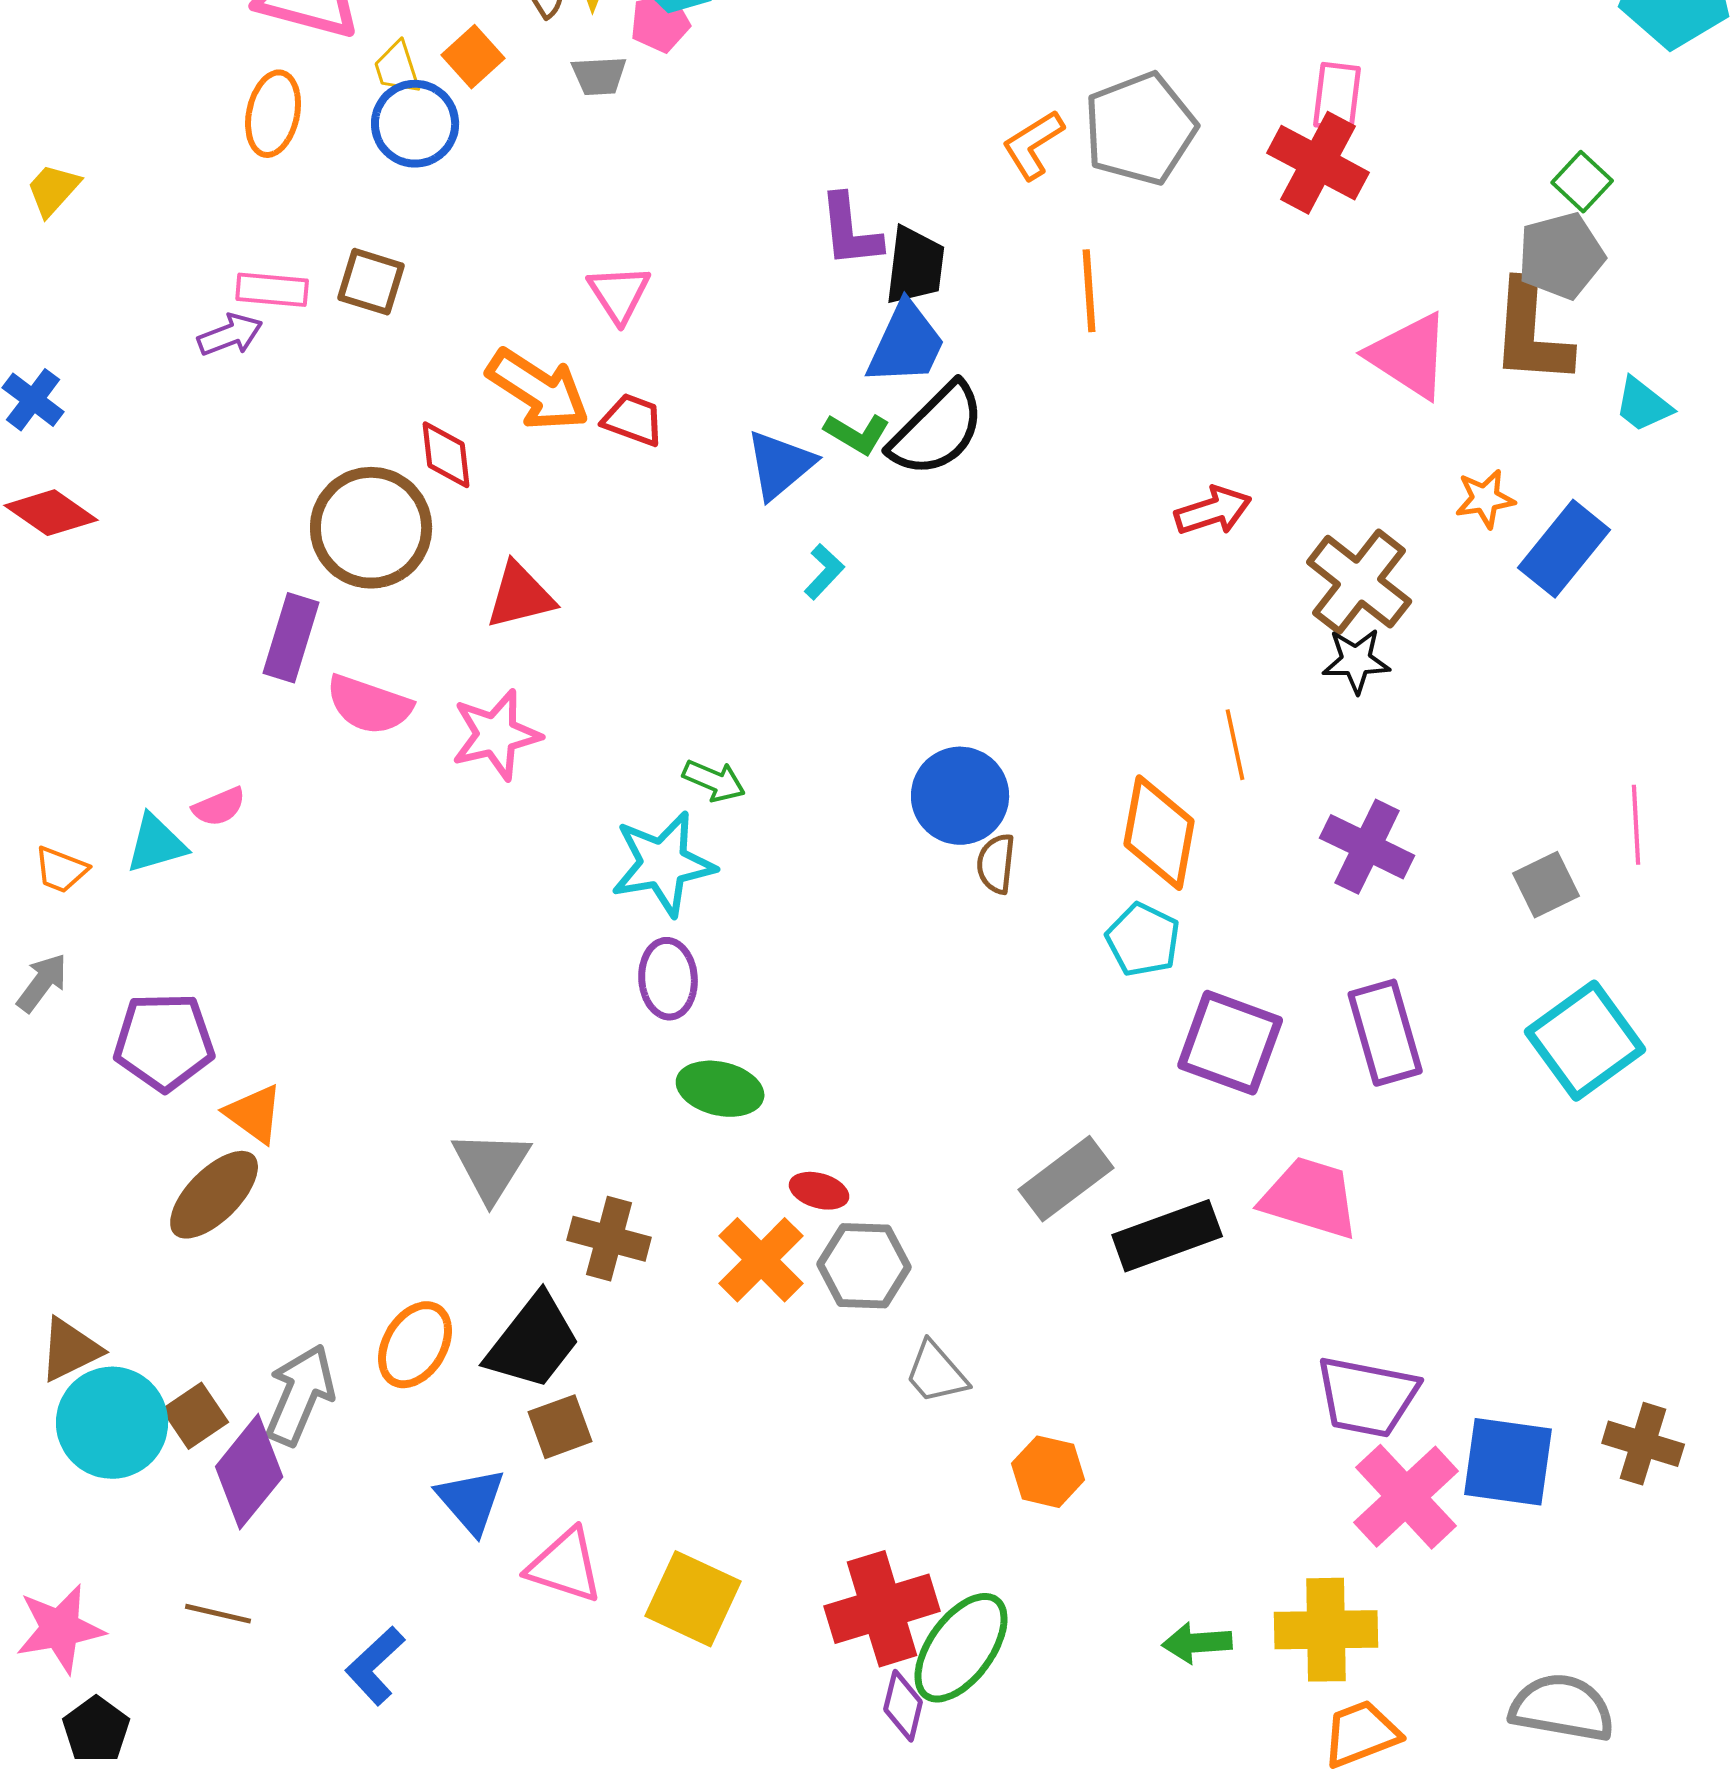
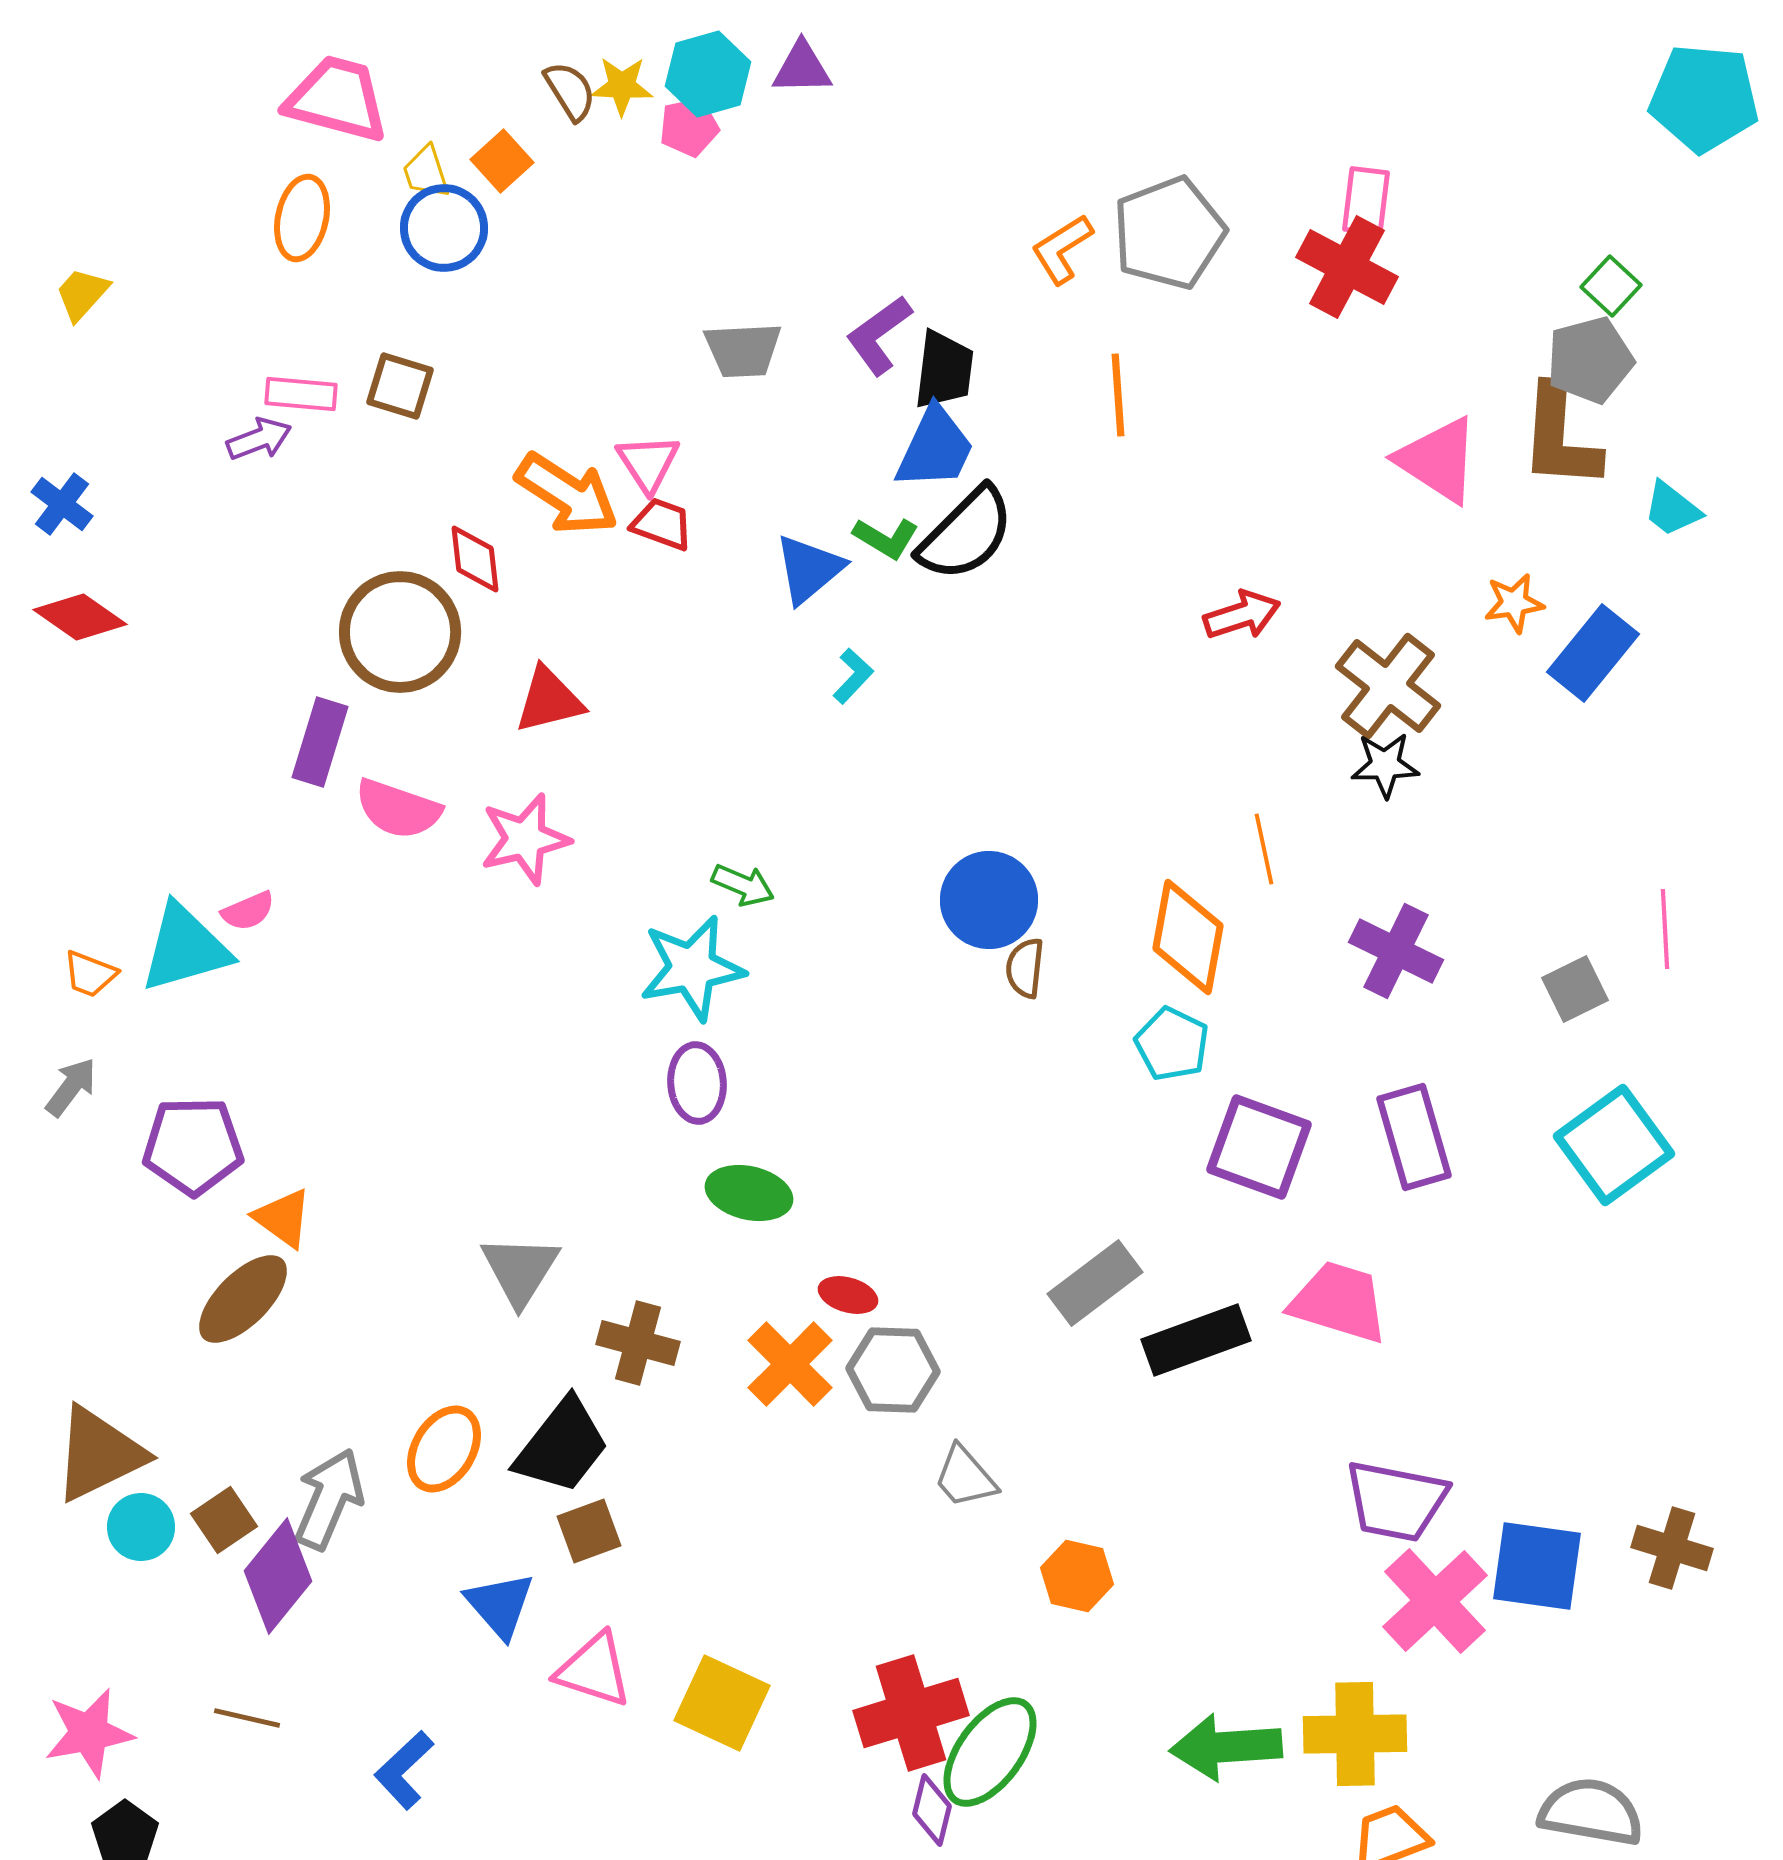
gray trapezoid: (599, 76) -> (743, 350), moved, size x1.4
purple L-shape: (850, 231) -> (879, 335), turned 60
pink triangle: (619, 294) -> (648, 463), moved
cyan triangle: (156, 844) -> (185, 948), size x1.5
brown triangle: (70, 1350) -> (99, 1454), size x1.5
cyan circle: (112, 1423) -> (141, 1527), size x0.6
green arrow: (1197, 1643) -> (1226, 1747), size x1.6

